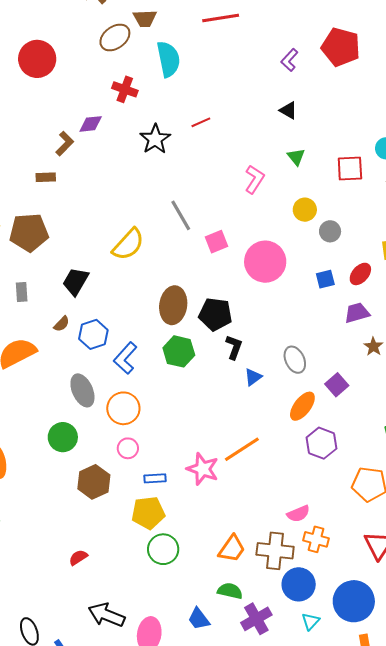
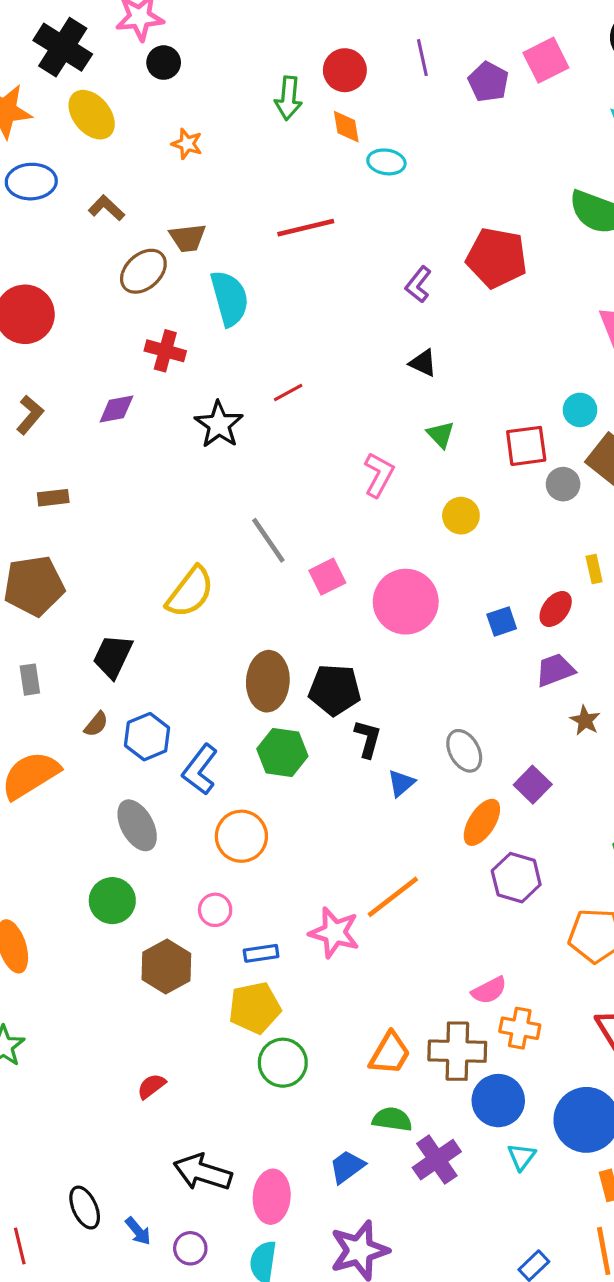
brown L-shape: (65, 144) -> (30, 415), moved
gray circle: (330, 231) -> (563, 484), moved
orange circle: (123, 408) -> (241, 836), moved
blue trapezoid: (199, 619) -> (347, 1167), turned 95

